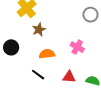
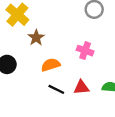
black line: (38, 75) -> (56, 89), moved

